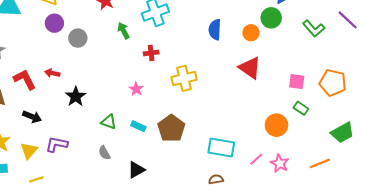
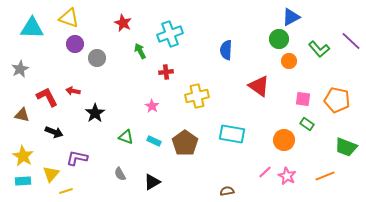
orange circle: (251, 33) -> (289, 61), moved
green trapezoid: (342, 133) -> (346, 147), turned 50
cyan rectangle: (221, 147) -> (232, 134), moved
yellow triangle: (29, 151) -> (51, 174), moved
gray semicircle: (104, 153) -> (120, 174), moved
yellow line: (36, 179) -> (66, 191), moved

